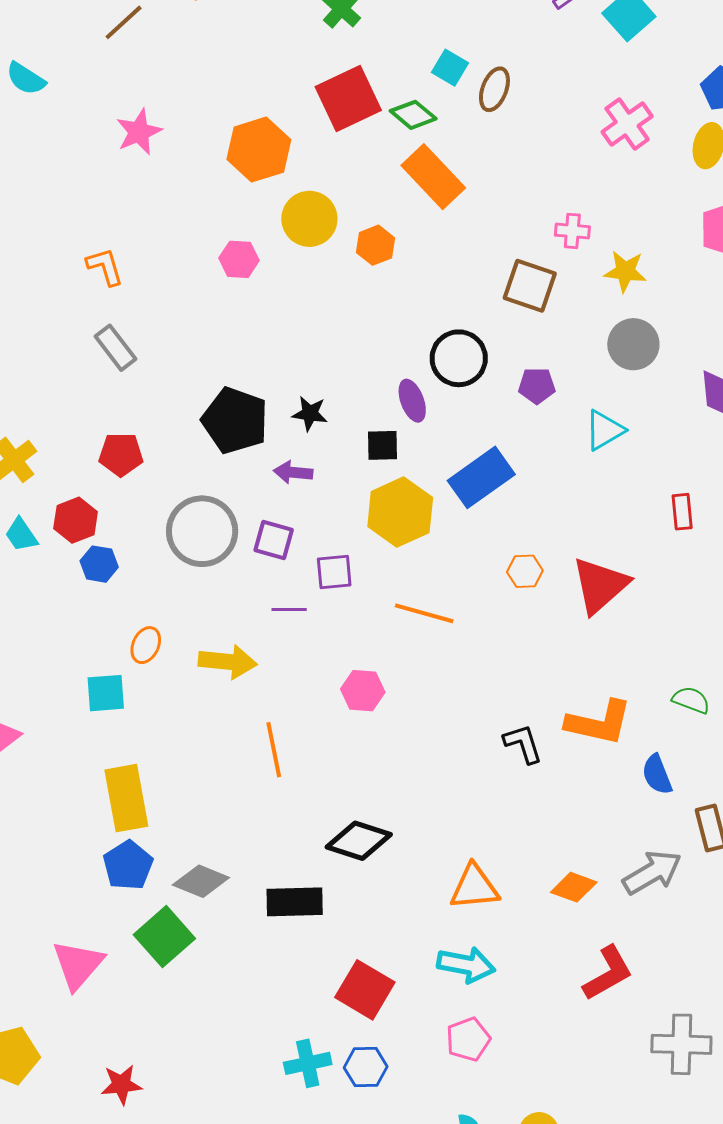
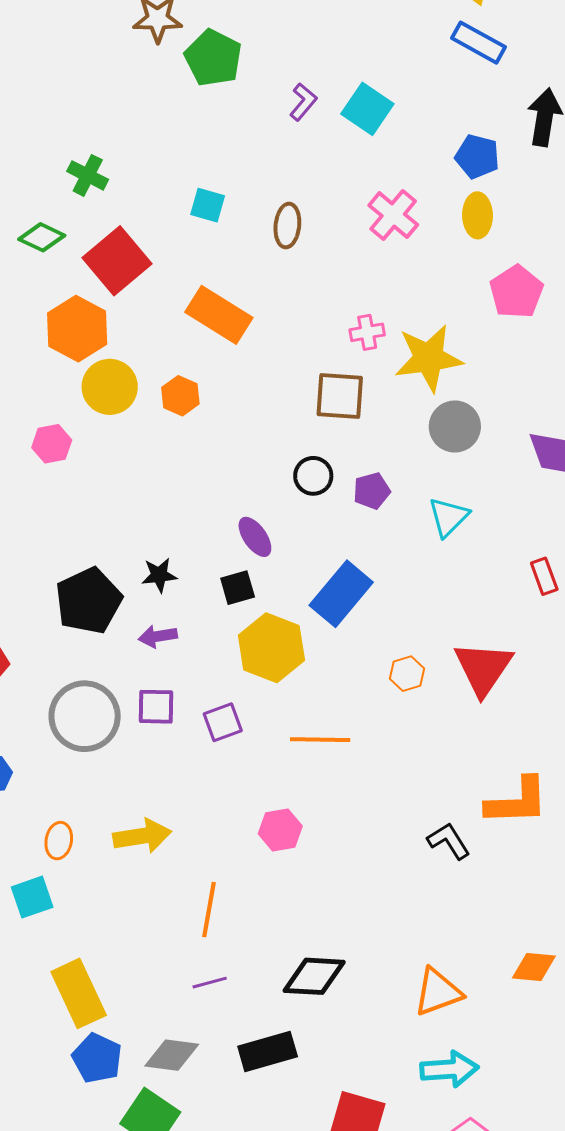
brown ellipse: (494, 89) -> (287, 226), moved
green diamond: (413, 115) -> (42, 237), moved
orange hexagon: (259, 150) -> (77, 329), moved
yellow star: (625, 271) -> (429, 358), size x1.6
black circle: (459, 358) -> (313, 476), moved, size x0.7
black pentagon: (235, 421) -> (89, 601), turned -30
purple line: (289, 609) -> (210, 983), moved
orange line: (274, 750) -> (209, 910), turned 36

